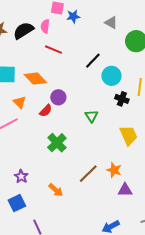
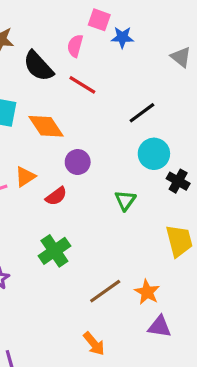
black semicircle: (23, 30) -> (38, 66), moved, turned -110
cyan circle: (111, 76) -> (154, 154), moved
orange triangle: (20, 102) -> (25, 177), moved, turned 32
red semicircle: (46, 111) -> (56, 196), moved
green cross: (57, 143) -> (54, 251), moved
orange arrow: (56, 190) -> (94, 344), moved

